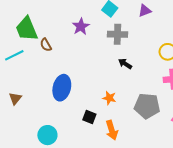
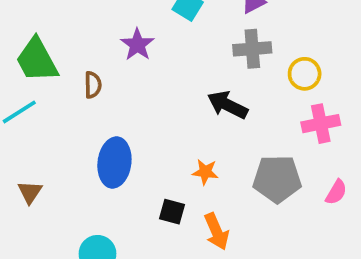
gray cross: (117, 34) -> (252, 49), moved
brown semicircle: (46, 45) -> (93, 85), moved, turned -144
black arrow: (125, 64) -> (227, 105), size x1.5

